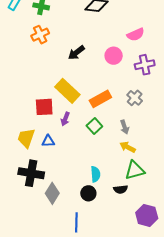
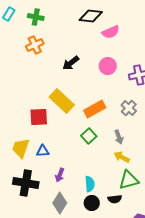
pink semicircle: (136, 35) -> (111, 32), moved
purple arrow: (65, 119) -> (60, 175), moved
gray diamond: (52, 193) -> (60, 203), moved
black circle: (88, 193) -> (92, 203), moved

